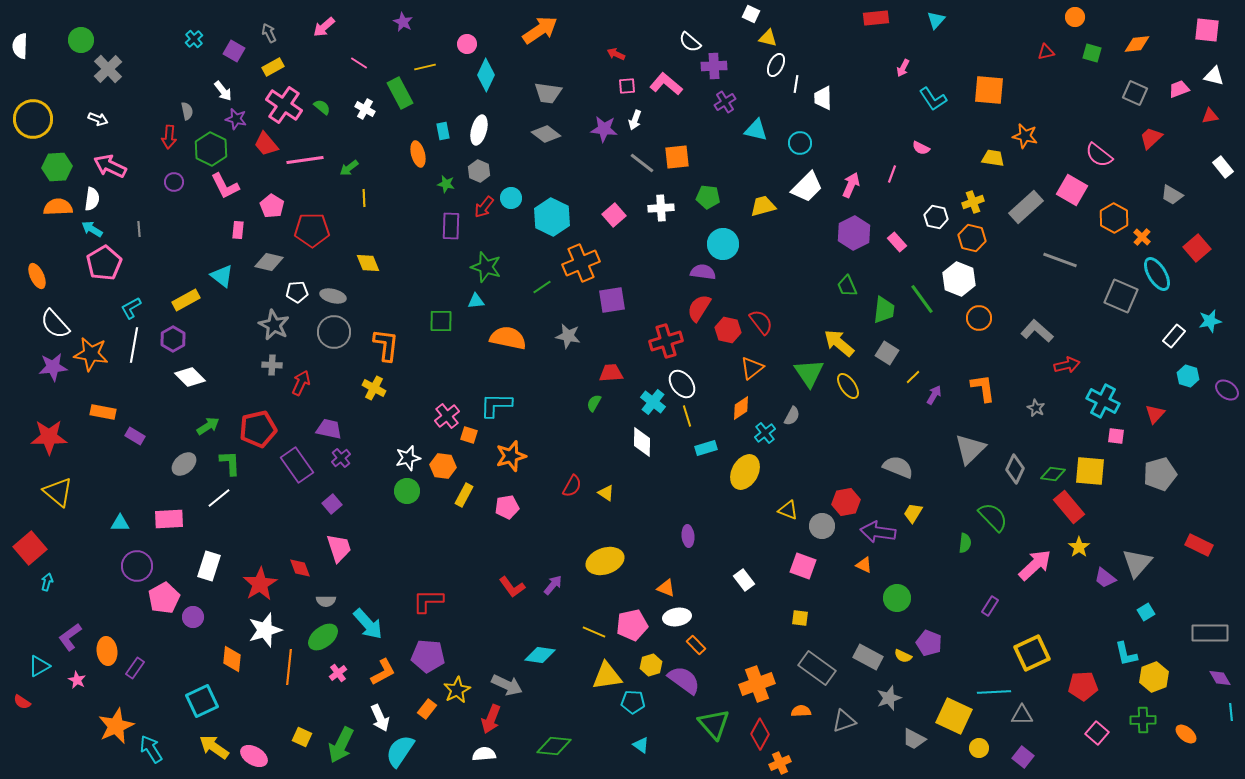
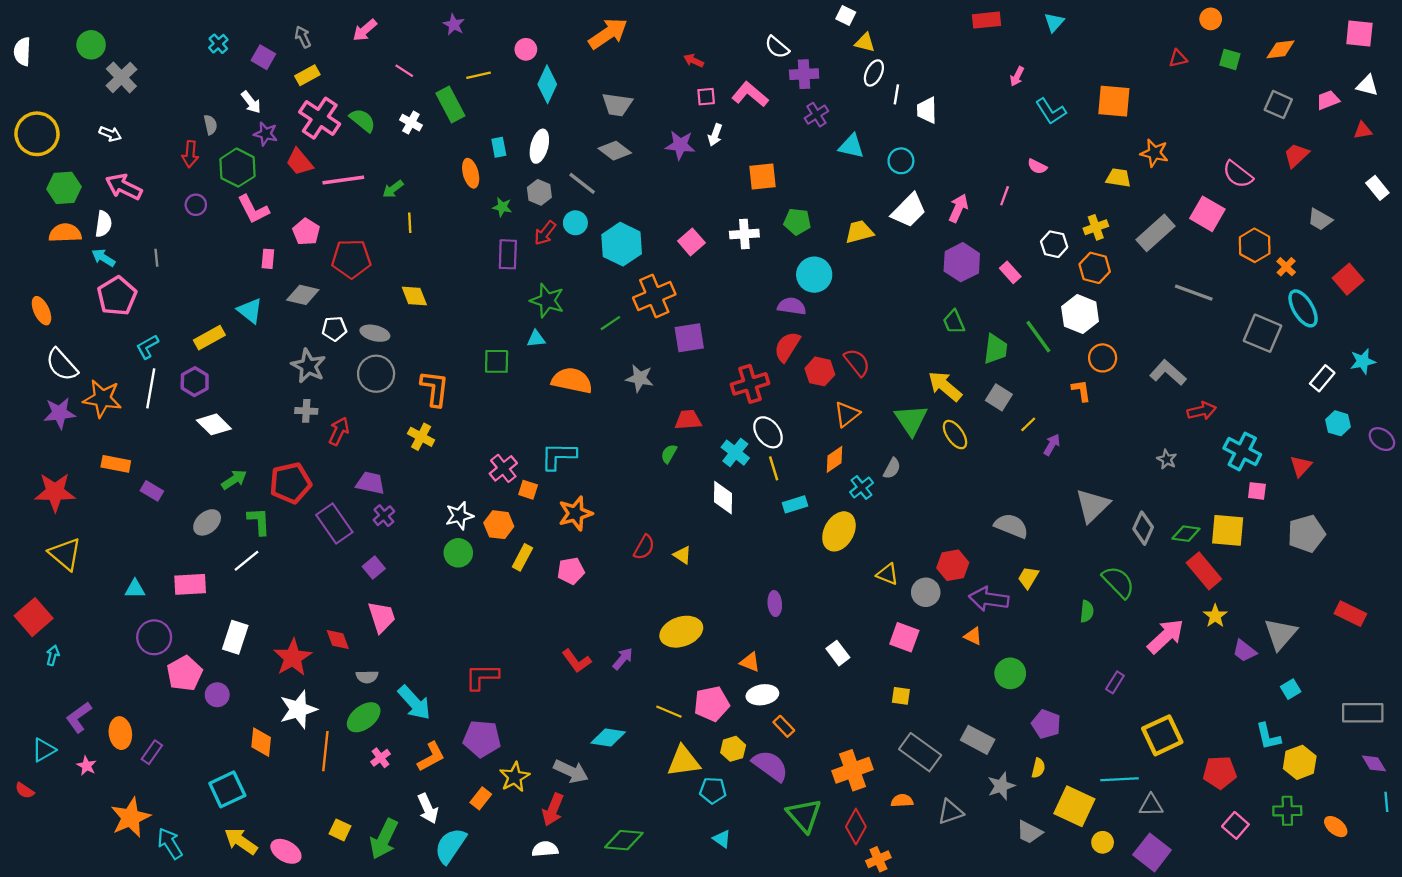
green semicircle: (322, 107) -> (363, 120), size x1.4
gray line: (642, 163) -> (582, 183), moved
orange L-shape: (983, 388) -> (1081, 391), moved, size x0.7
yellow semicircle: (903, 656) -> (1038, 768), moved, turned -102
purple square: (1023, 757) -> (1152, 852), size x1.5

